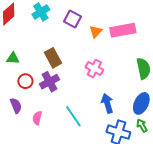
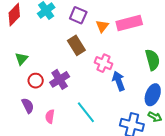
green triangle: (13, 58) -> (21, 59), turned -48
brown rectangle: (53, 58) -> (76, 45), moved
blue arrow: (107, 103) -> (119, 81), moved
green arrow: (142, 126) -> (155, 117), turned 152

